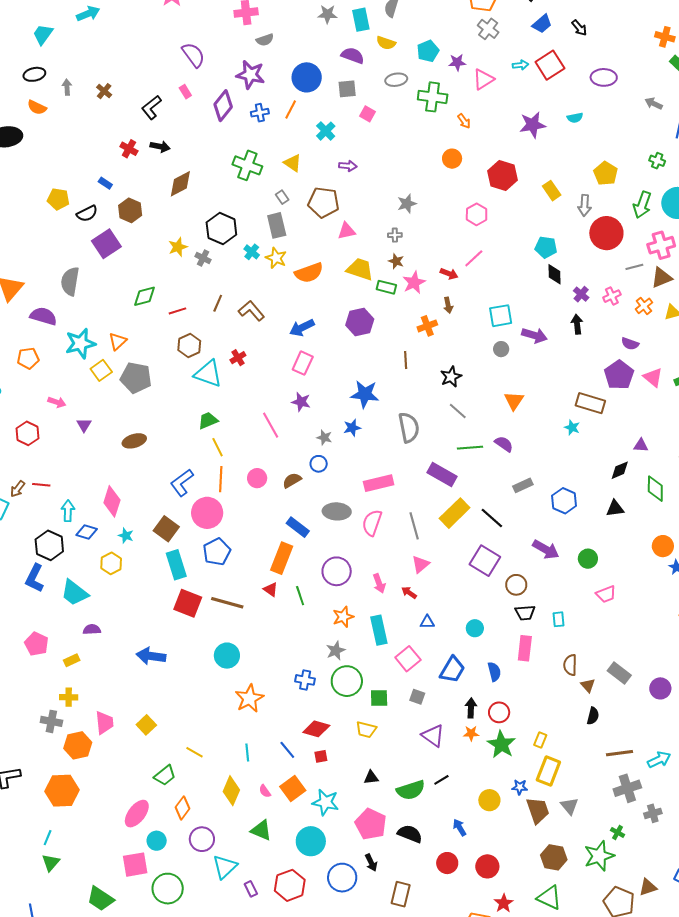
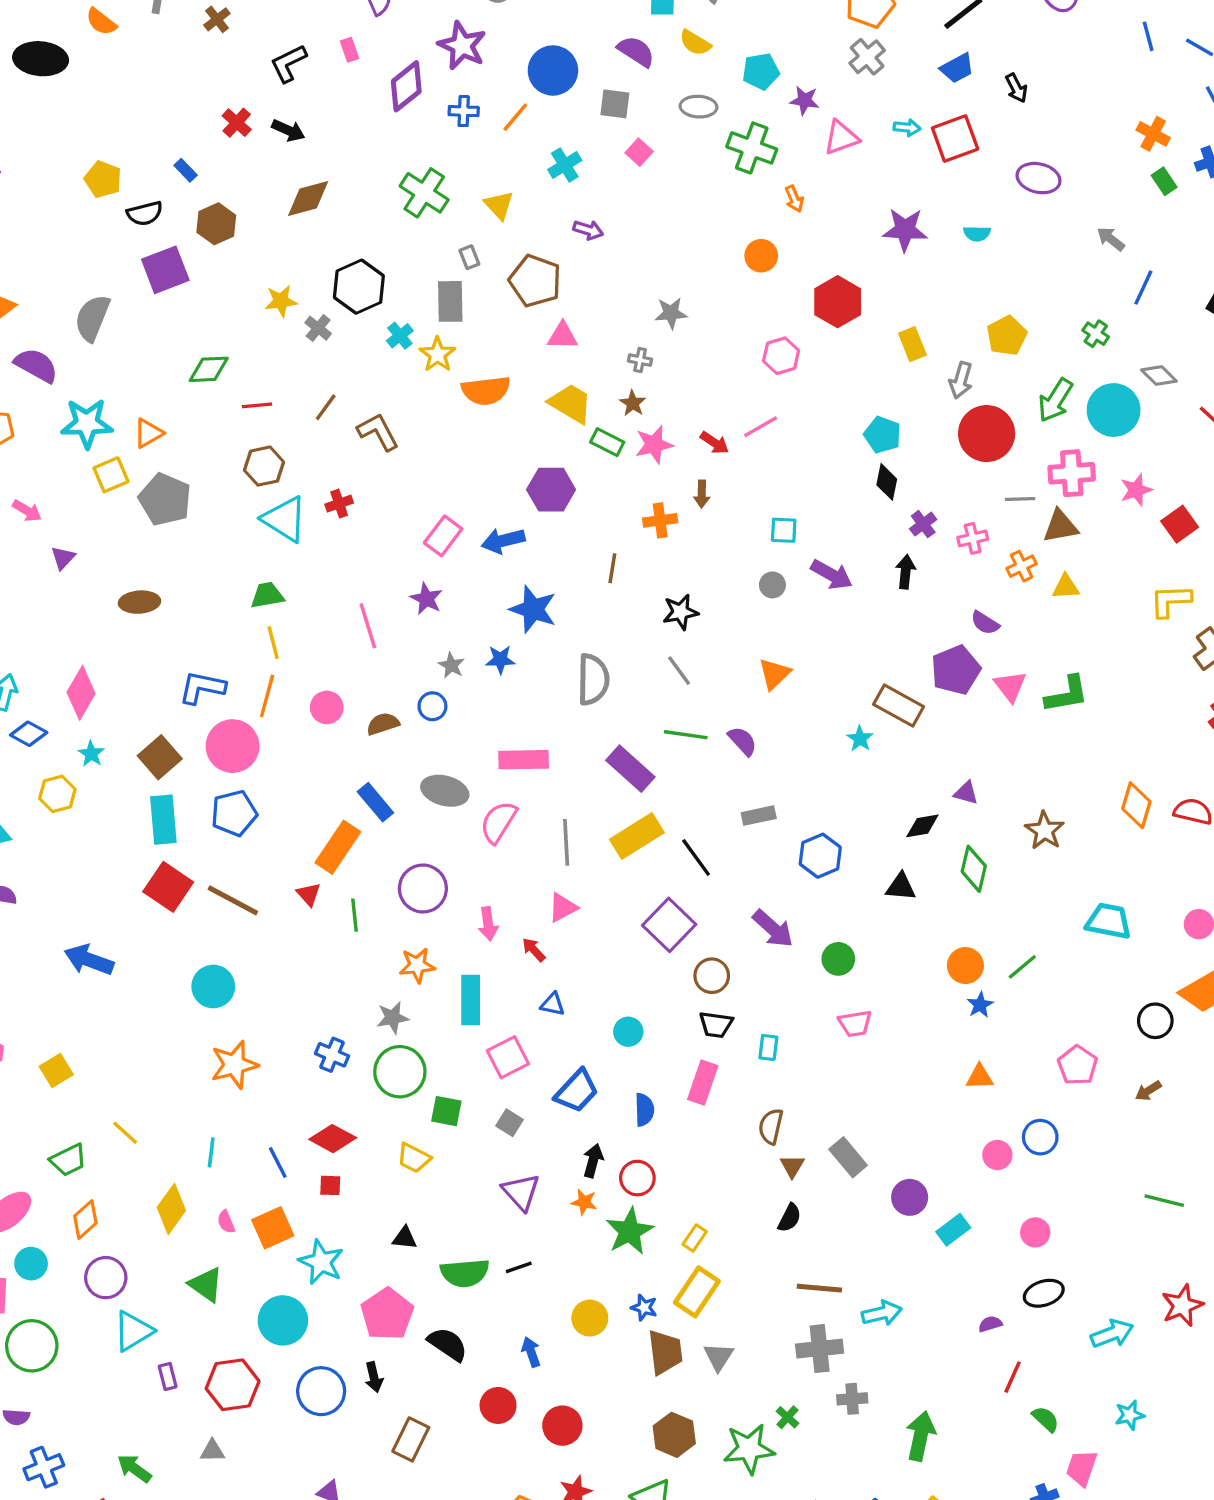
cyan square: (501, 316) -> (784, 530), size x0.7
blue arrow: (302, 328) -> (503, 541), moved
blue L-shape: (182, 483) -> (202, 687), turned 36

